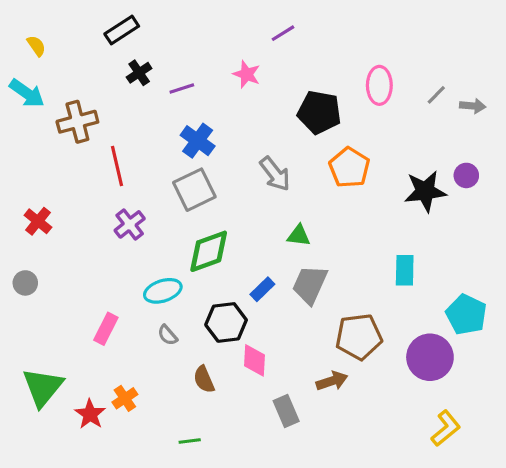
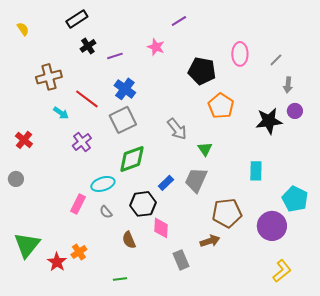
cyan arrow: (27, 93) -> (61, 113), moved, size x0.7
gray arrow: (473, 106) -> (288, 85), moved, turned 91
red line: (117, 166) -> (87, 99), moved, turned -40
gray arrow: (275, 174) -> (177, 129), moved
green triangle: (299, 236) -> (205, 149), moved, turned 49
pink rectangle: (106, 329) -> (78, 204), moved

